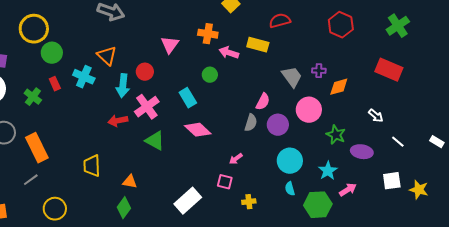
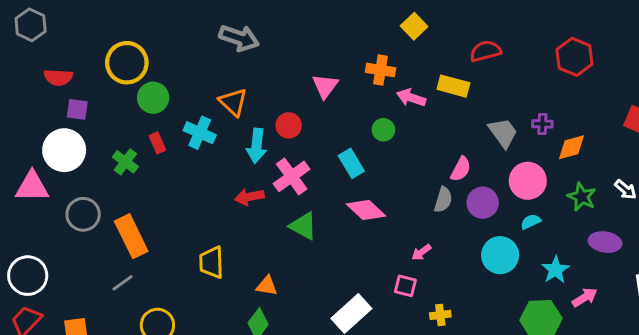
green star: (336, 135) -> (582, 197), moved
cyan semicircle: (290, 189) -> (531, 222), moved, turned 80

